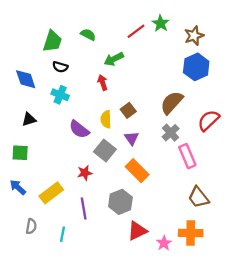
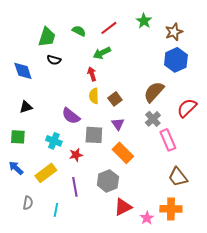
red line: (136, 31) -> (109, 28), moved
cyan cross: (60, 95) -> (54, 141), moved
yellow semicircle: (106, 119) -> (94, 96), moved
gray square: (105, 151) -> (94, 135), turned -36

